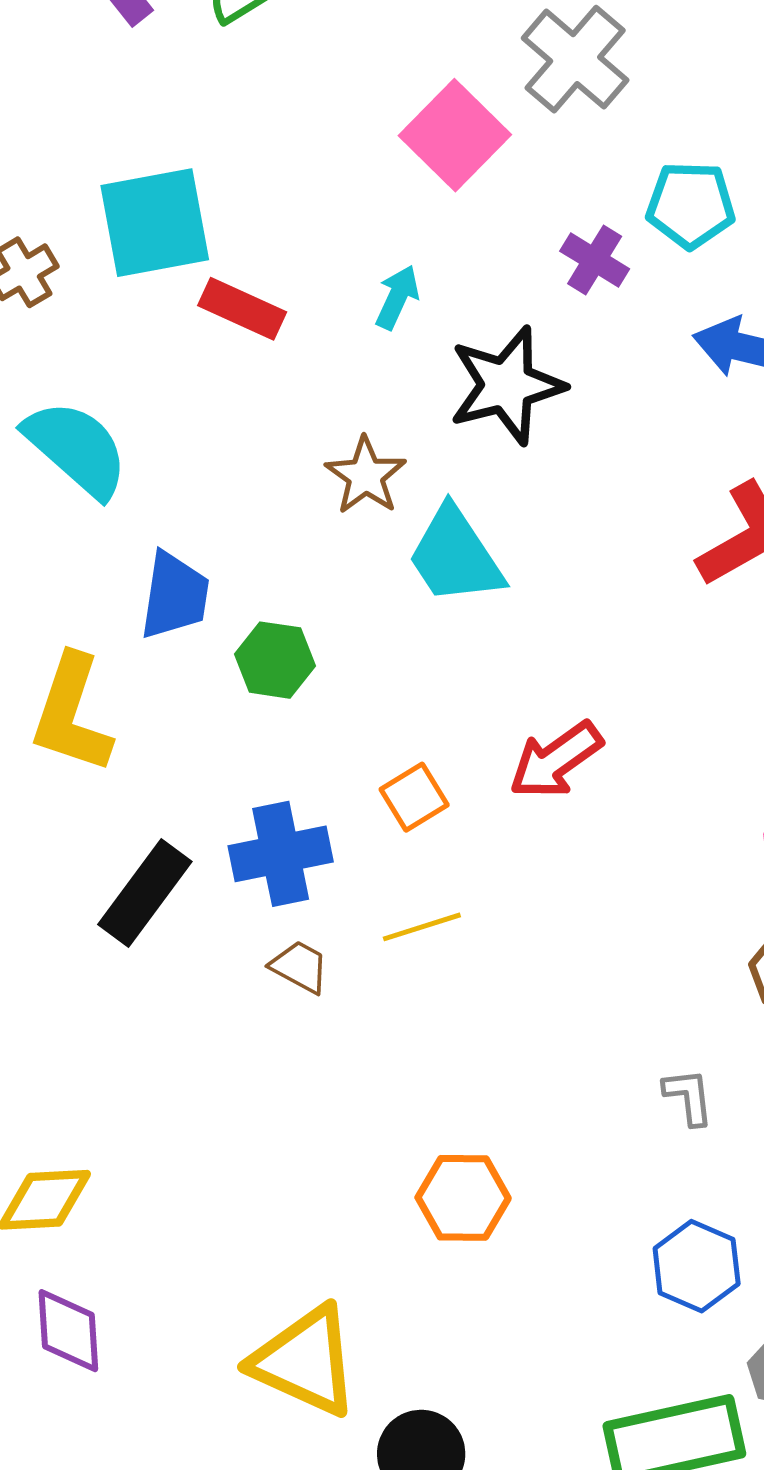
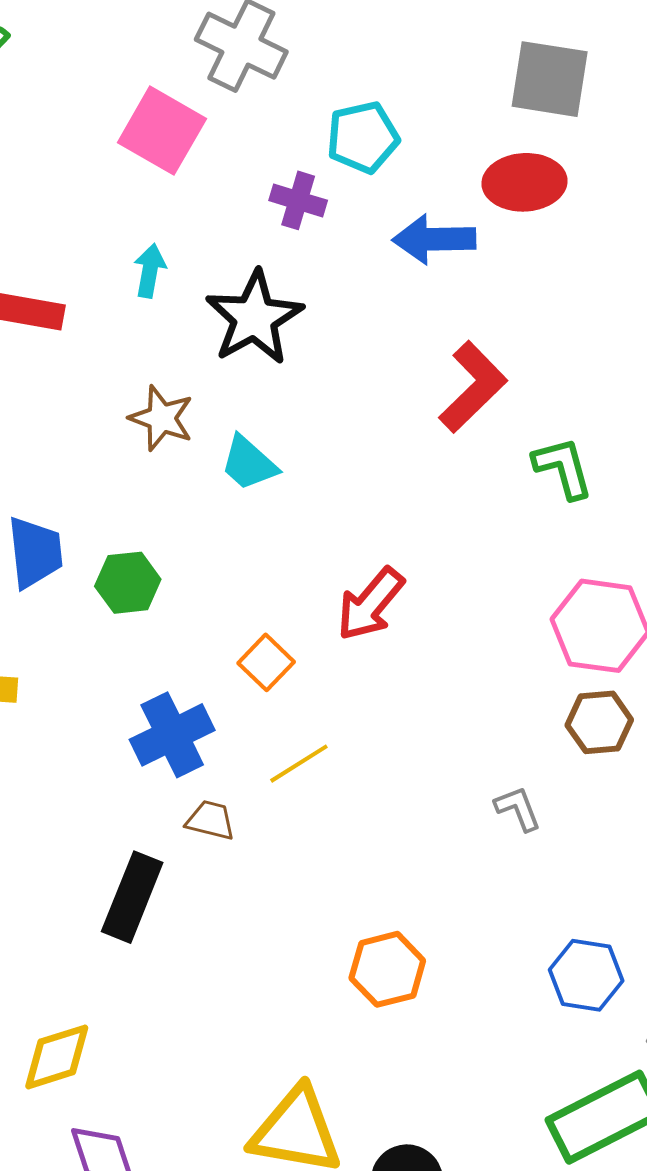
cyan trapezoid: (455, 556) -> (249, 463), size x0.7
black rectangle: (145, 893) -> (132, 897), moved
gray L-shape: (689, 1097) -> (518, 809), moved

